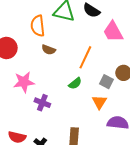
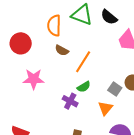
orange line: (85, 57) -> (83, 62), moved
purple cross: (42, 103) -> (70, 101), moved

